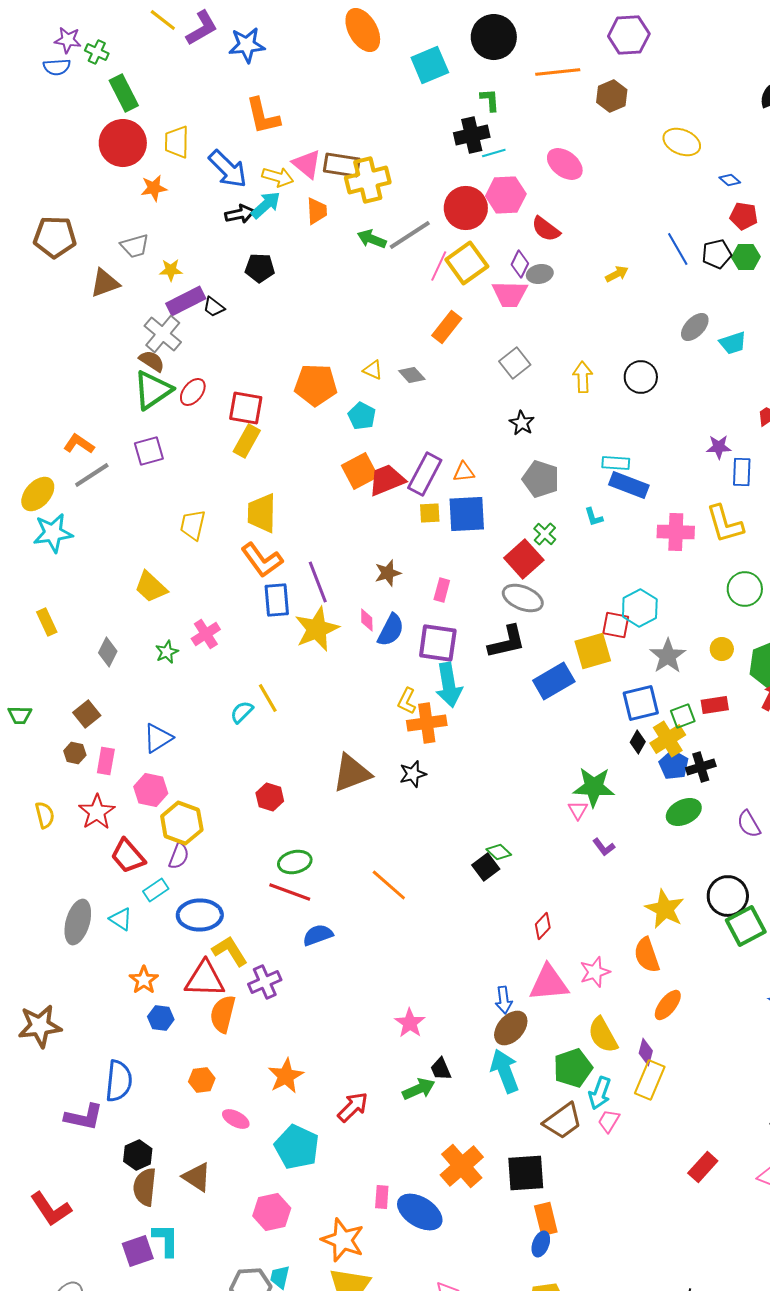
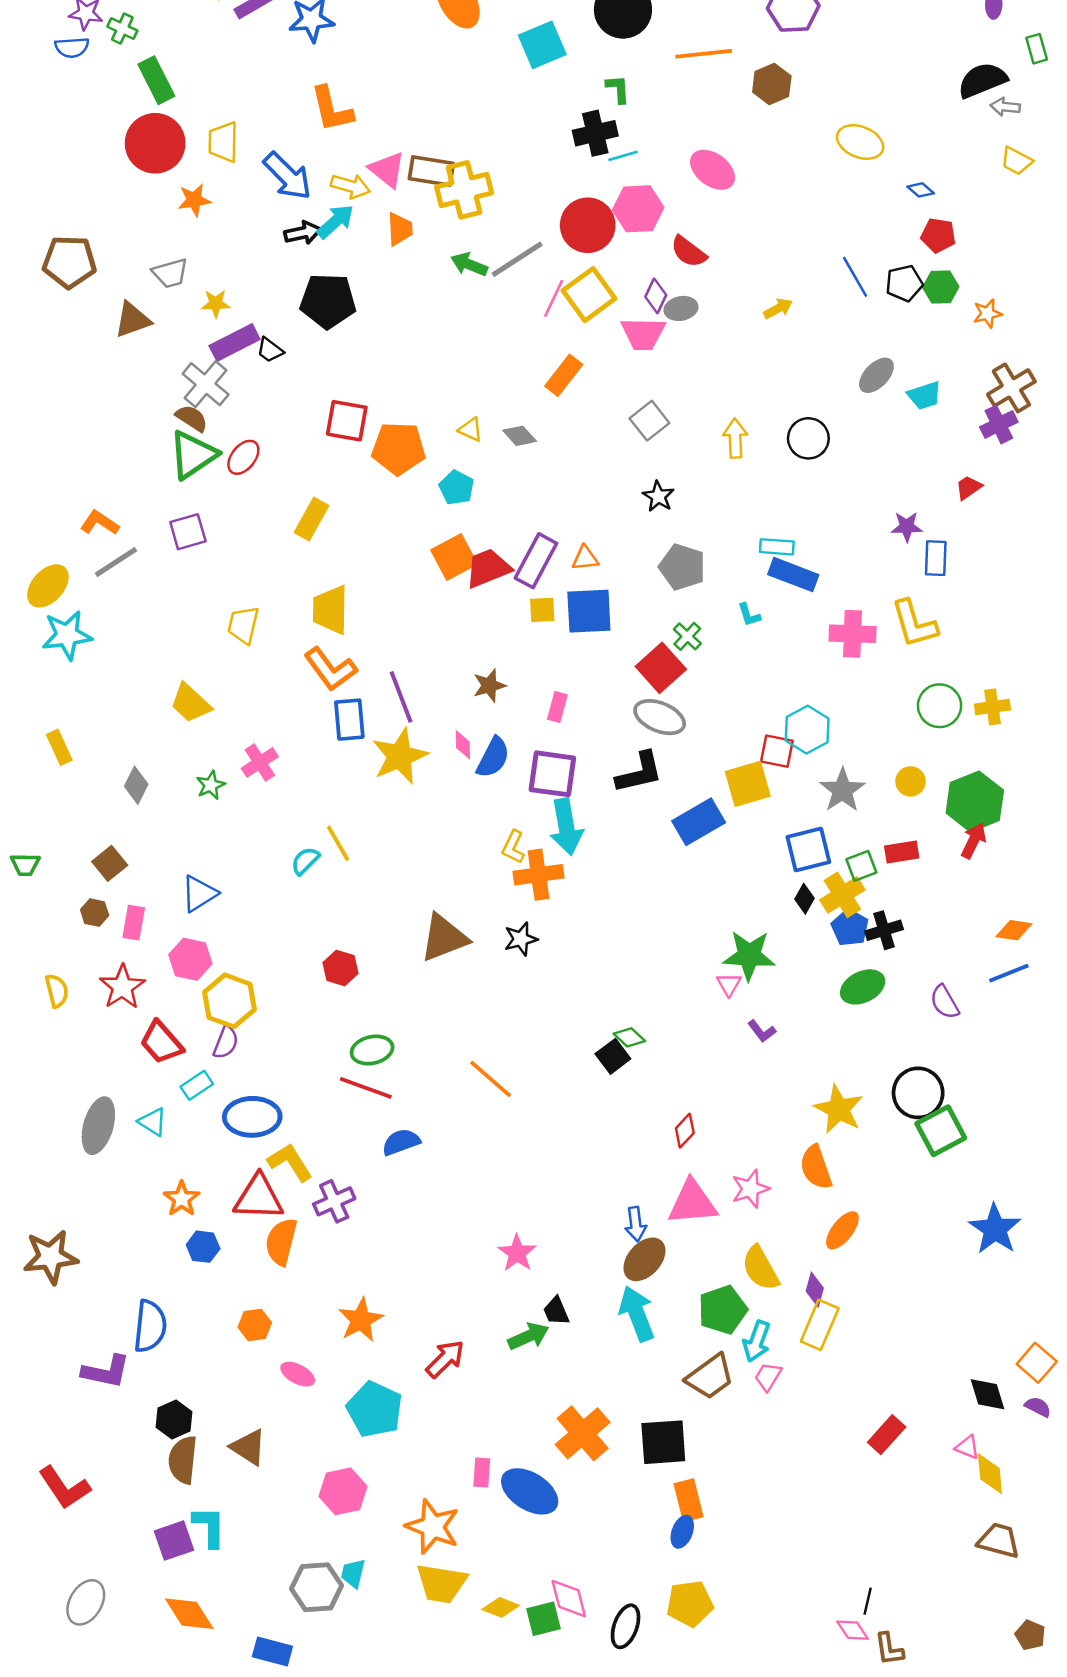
black pentagon: (260, 268) -> (328, 301), size x1.5
red square: (246, 408) -> (347, 421), moved

